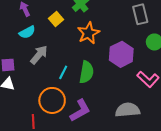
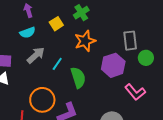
gray rectangle: (140, 14) -> (130, 41), moved
cyan line: (63, 72) -> (57, 64), moved
green semicircle: (86, 72) -> (78, 78), turned -35

